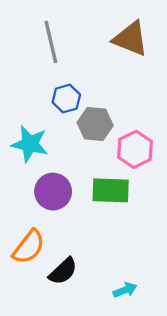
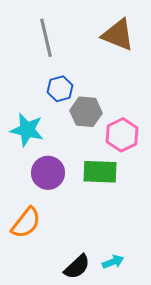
black semicircle: (63, 271) -> (77, 267), moved

